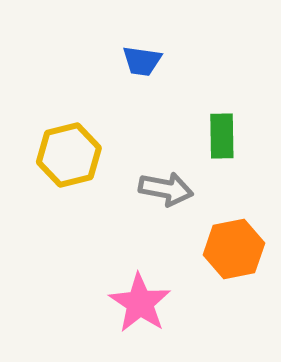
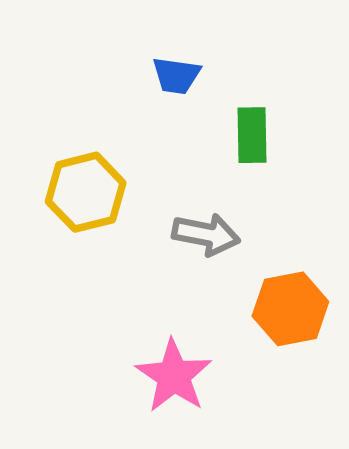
green rectangle: (222, 136) -> (252, 135), moved

